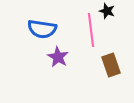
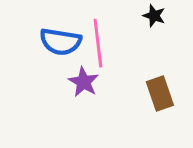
pink line: (91, 30) -> (98, 43), moved

